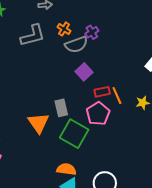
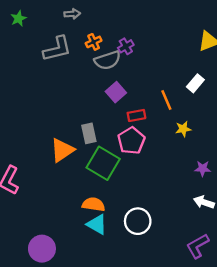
orange cross: (64, 29) -> (94, 42), turned 32
orange line: (117, 96) -> (166, 100), moved
orange triangle: (39, 123) -> (62, 150), turned 30

